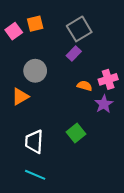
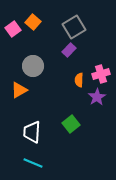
orange square: (35, 24) -> (33, 22), turned -35
orange semicircle: (85, 86) -> (79, 80), turned -104

